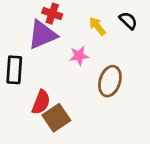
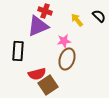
brown ellipse: (110, 81) -> (67, 59), moved
red semicircle: (41, 102) -> (37, 74), turned 54

